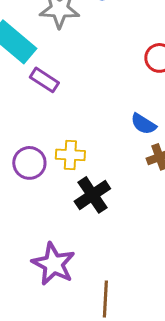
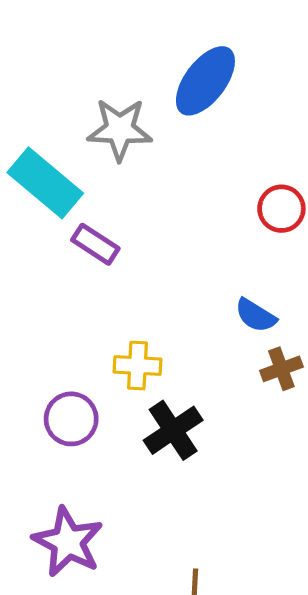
purple circle: (29, 163) -> (71, 419), moved
purple star: (53, 264) -> (68, 542), moved

